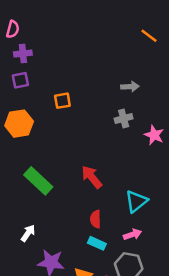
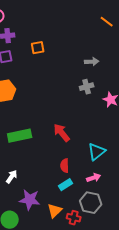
orange square: (62, 101) -> (38, 48), moved
green rectangle: (38, 181) -> (20, 136), turned -55
cyan rectangle: (97, 243) -> (66, 185), turned -56

